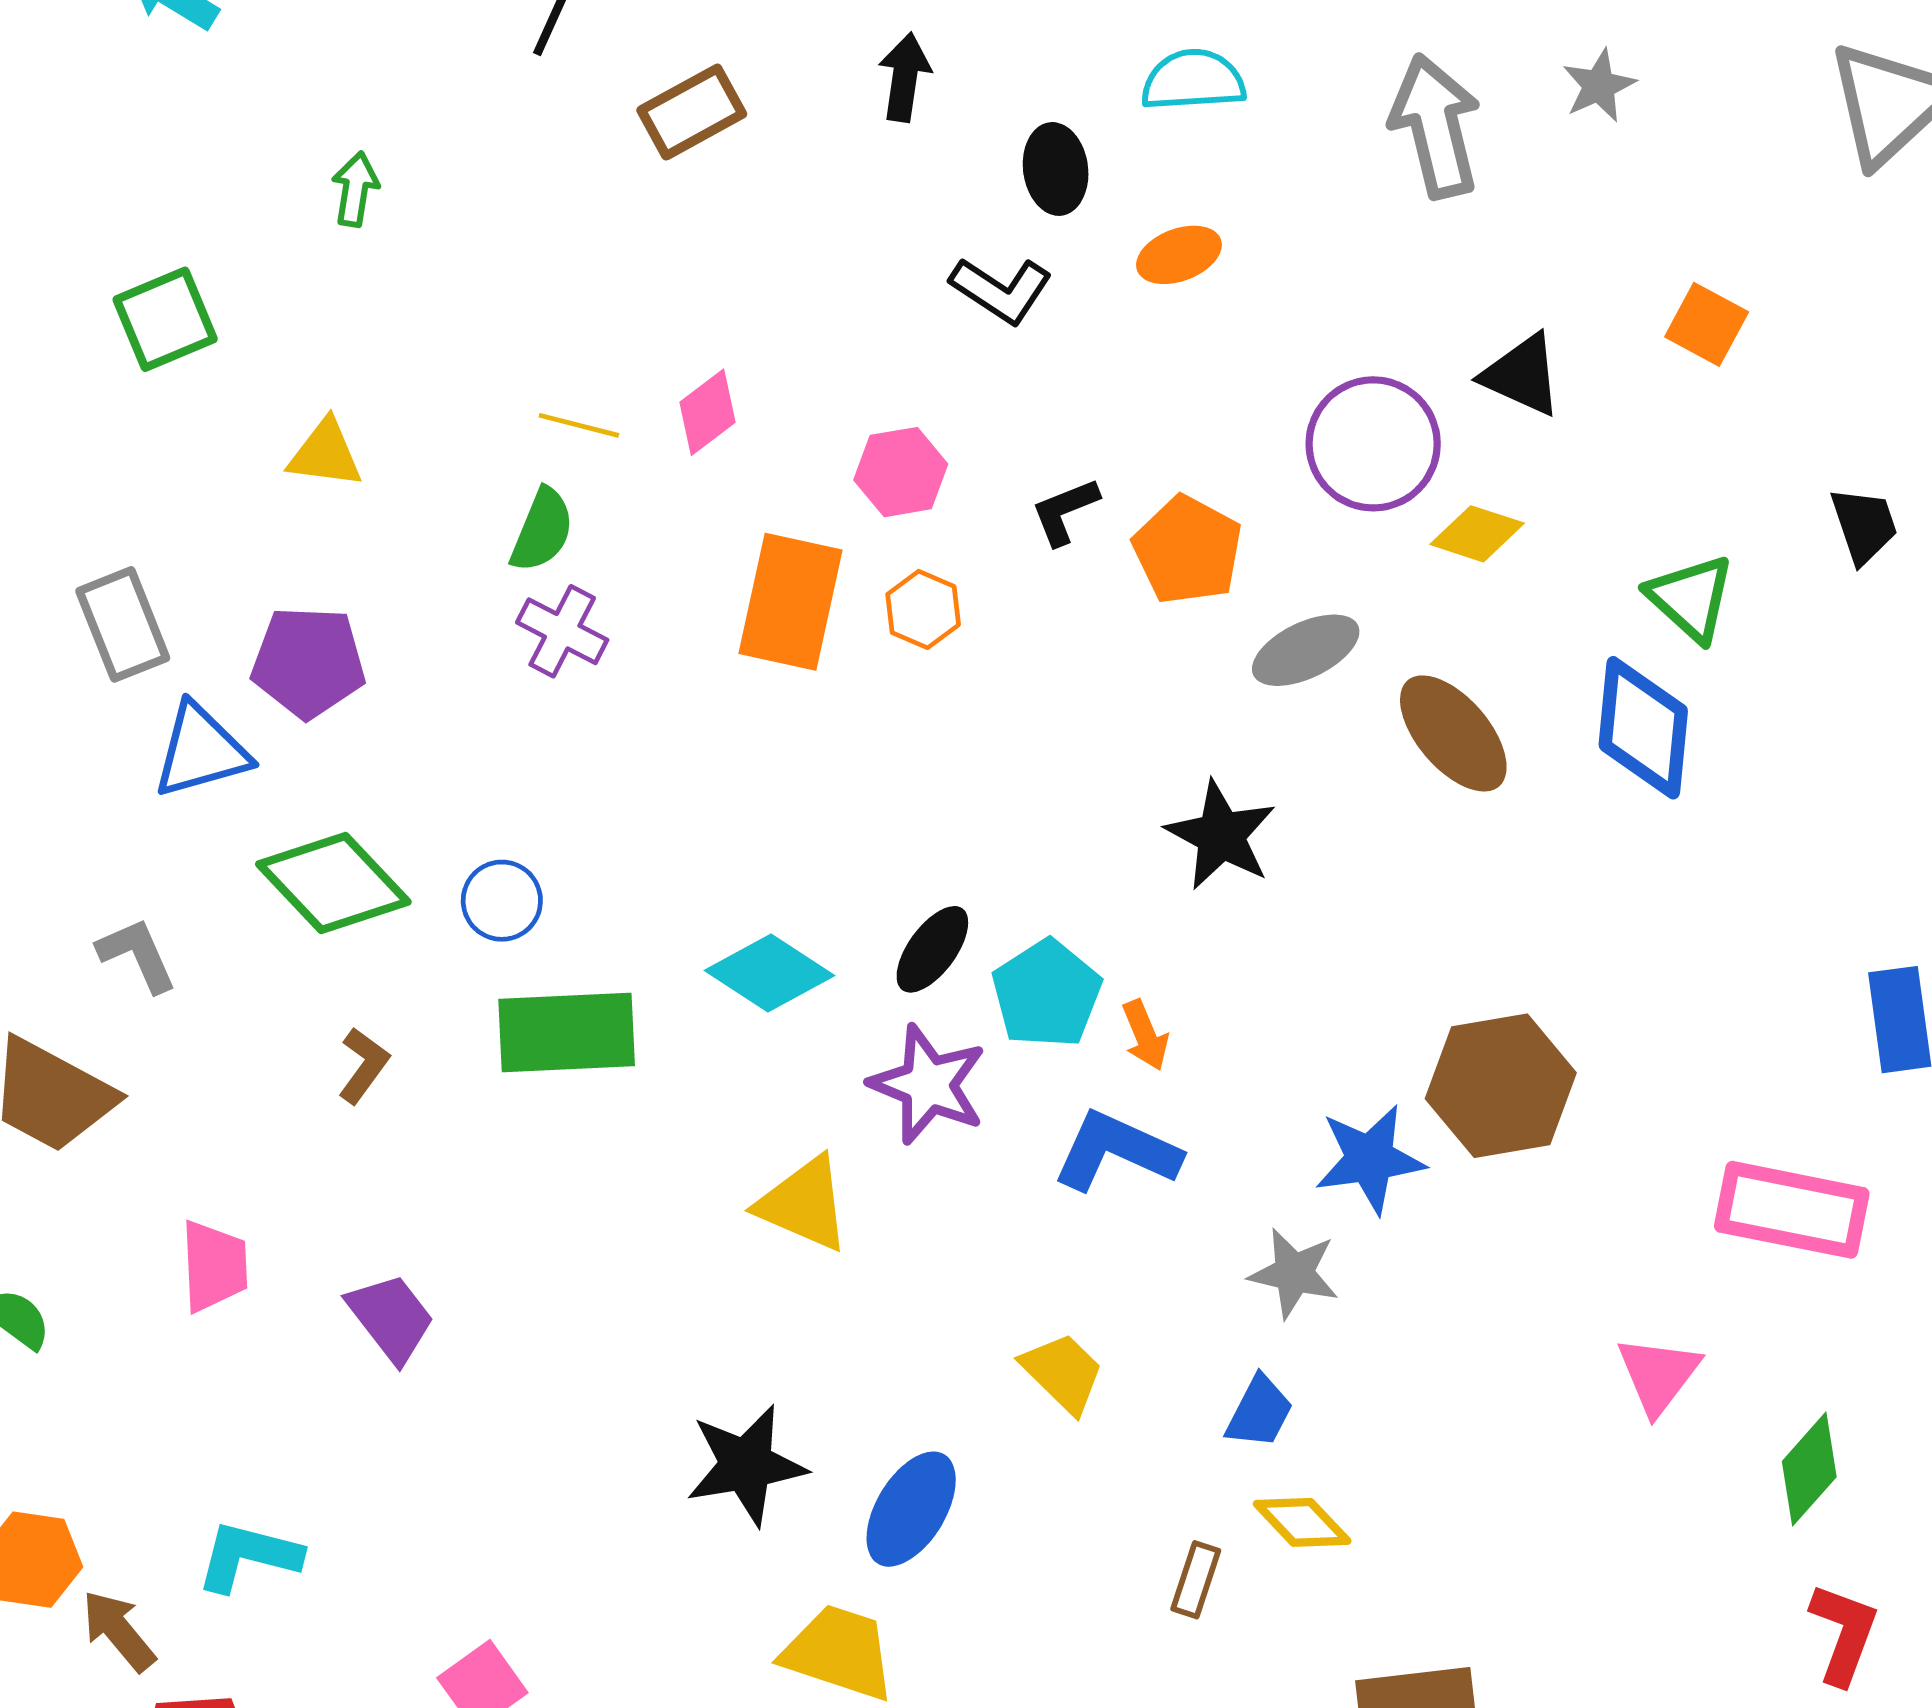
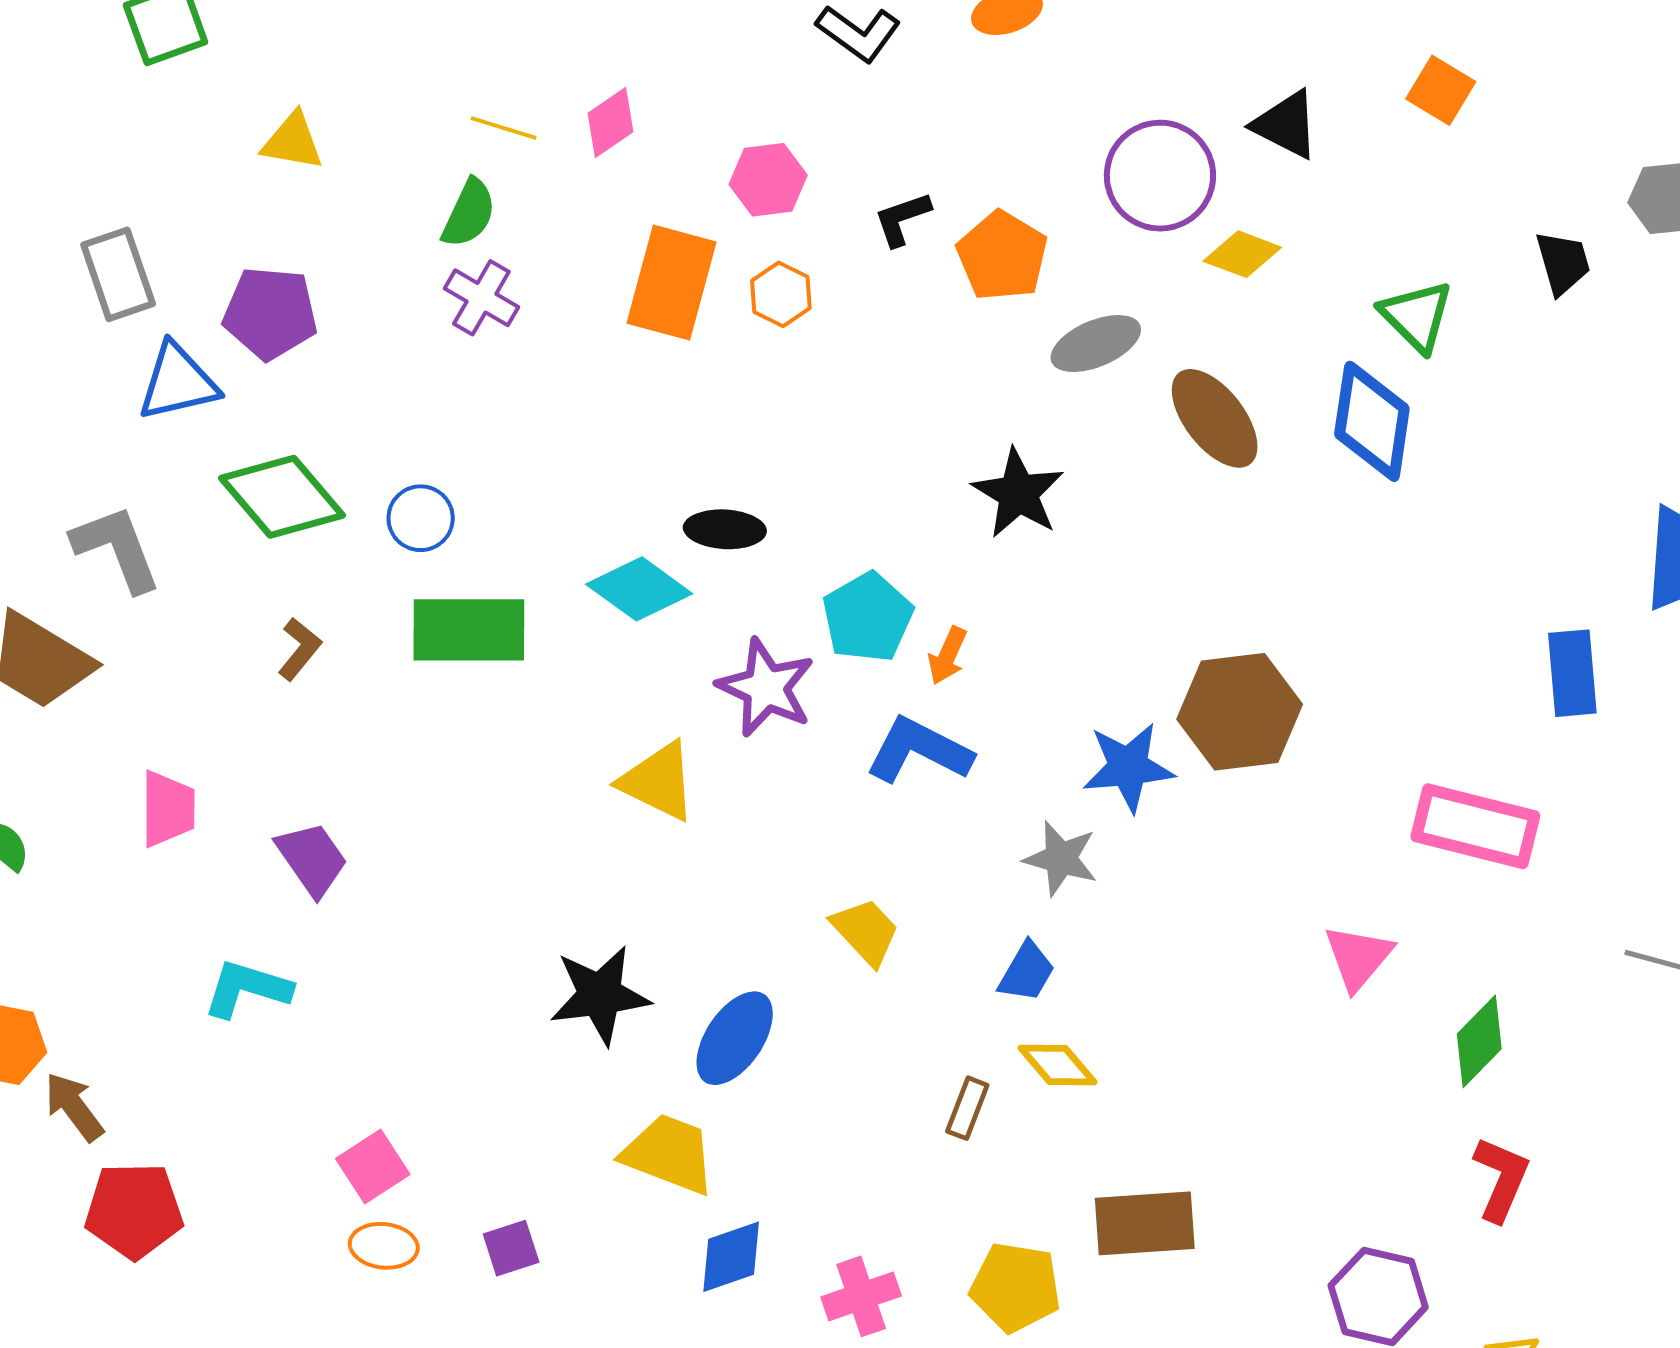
black ellipse: (932, 949) -> (725, 529), moved, turned 54
gray L-shape: (137, 955) -> (117, 548), size x1.4
orange arrow: (1145, 1035) -> (947, 656), turned 44
cyan L-shape: (248, 1556) -> (247, 989), moved

